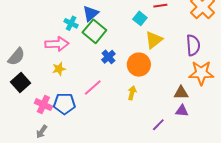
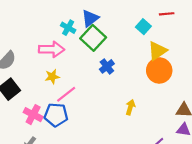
orange circle: (139, 65) -> (159, 70), moved
pink line: (93, 87) -> (66, 94), moved

